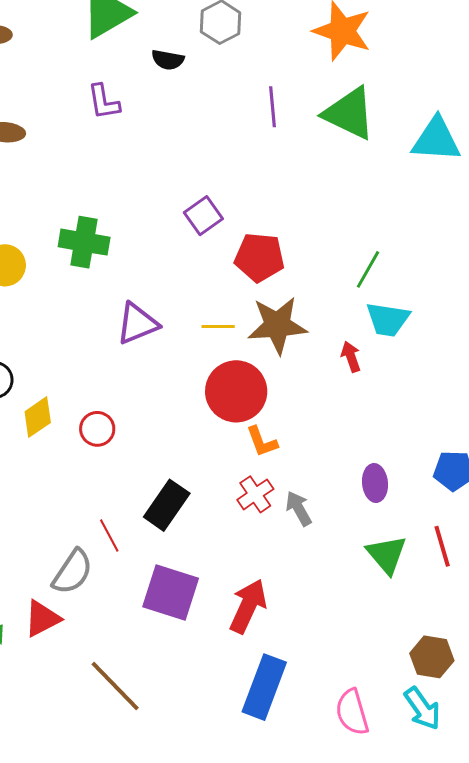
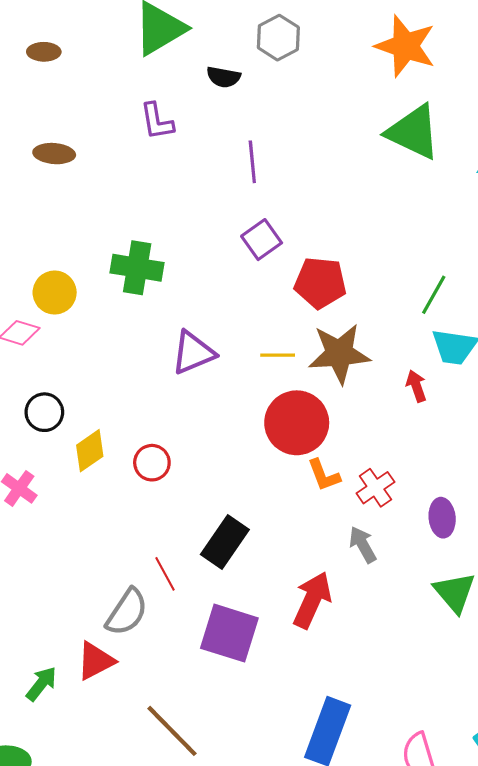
purple line: (273, 107) -> (252, 162), moved
red cross: (255, 494) -> (375, 488), moved
red arrow: (248, 606) -> (312, 600), moved

